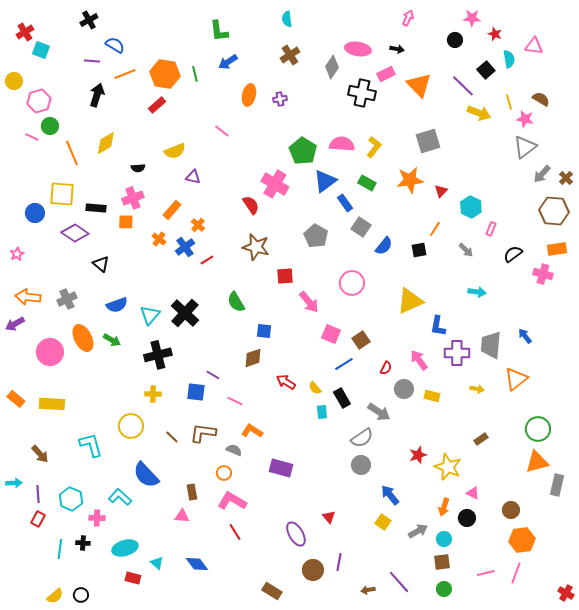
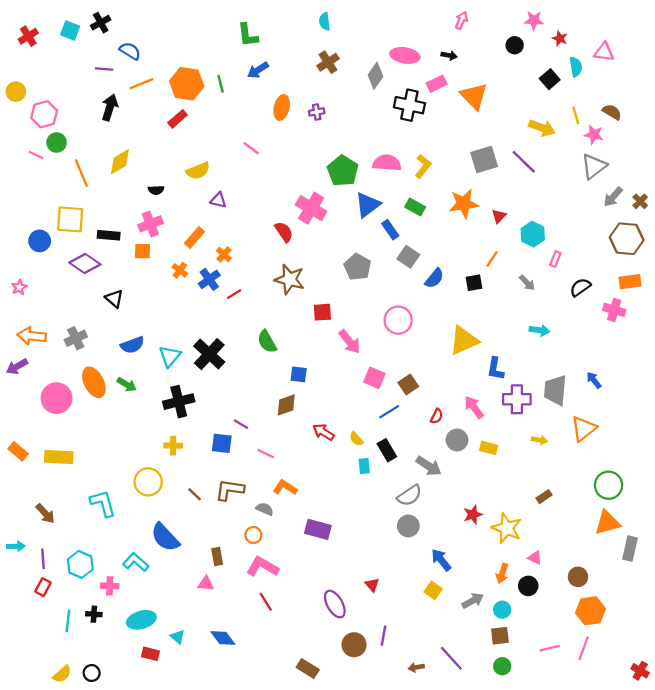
cyan square: (41, 50) -> (70, 31), moved
purple line: (463, 86) -> (524, 162), moved

